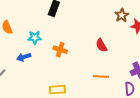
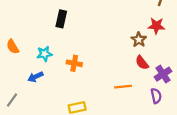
brown star: (122, 15) -> (139, 40), moved
red semicircle: (101, 45) -> (142, 63), moved

